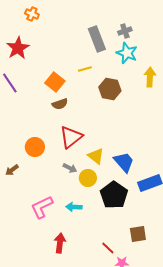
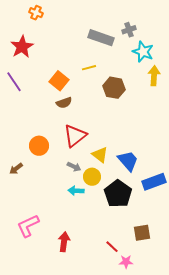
gray rectangle: (97, 39) -> (101, 38), turned -50
cyan star: (127, 53) -> (143, 52), moved
pink L-shape: (42, 207) -> (28, 226), moved
cyan arrow: (74, 207) -> (76, 191), moved

